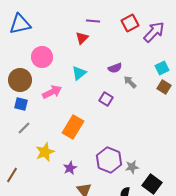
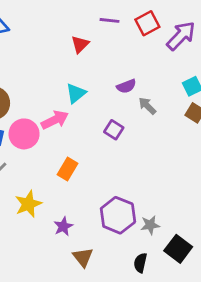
purple line: (93, 21) -> (110, 20), moved
pink circle: (42, 57) -> (24, 134), moved
pink arrow: (52, 92) -> (55, 120), moved
orange rectangle: (73, 127) -> (67, 169), size x0.7

